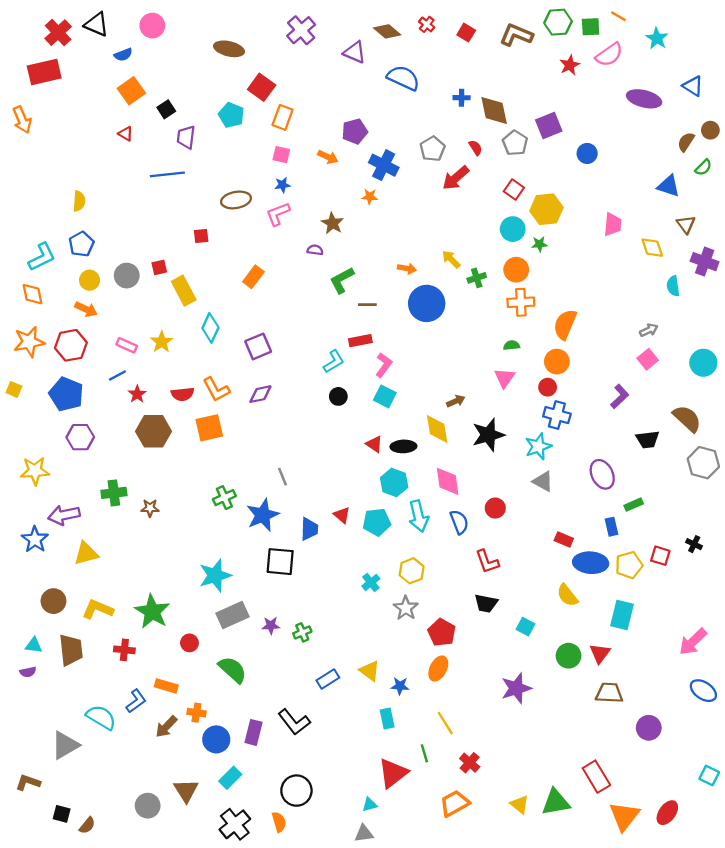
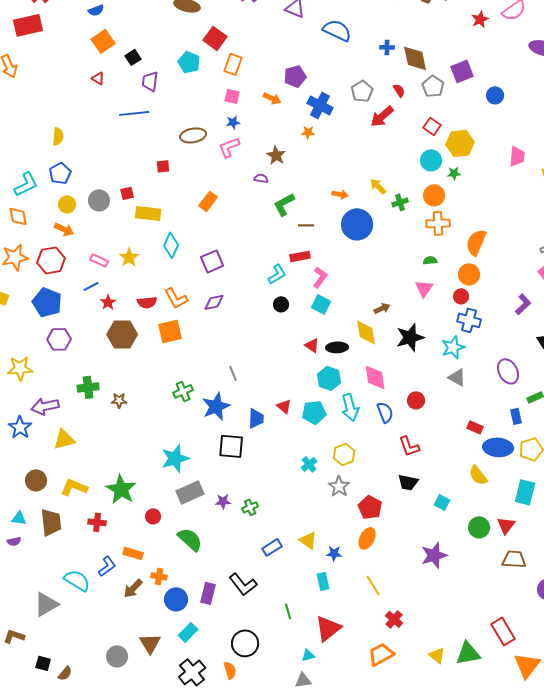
yellow rectangle: (184, 291) -> (148, 213), turned -55
green line: (424, 753) -> (288, 611), moved

